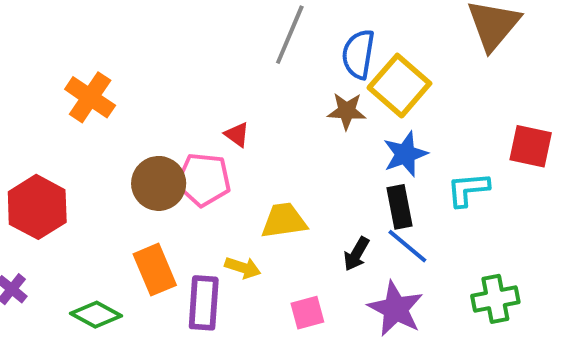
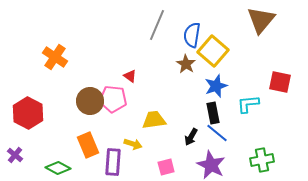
brown star: (347, 111) -> (186, 64), turned 30

